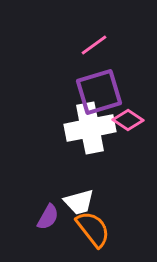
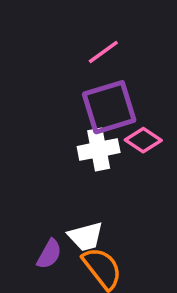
white cross: (90, 128) -> (99, 150), size x0.7

